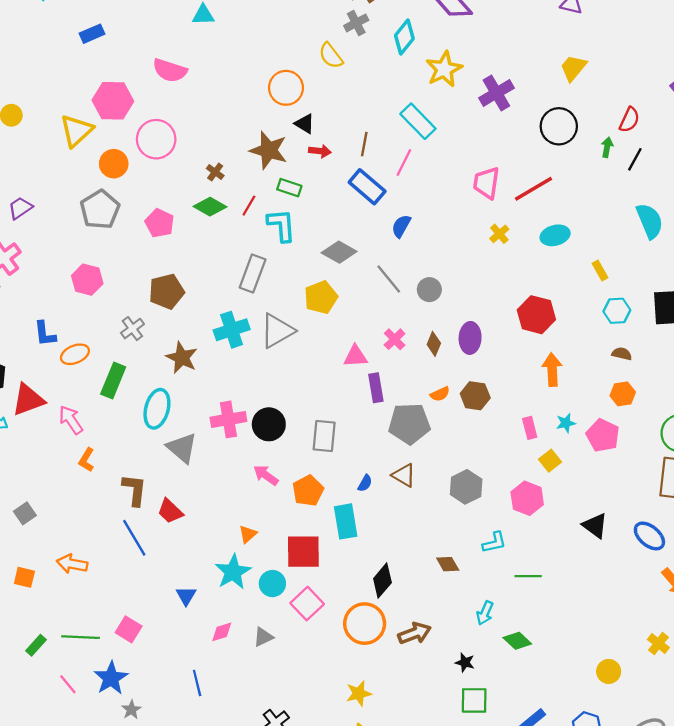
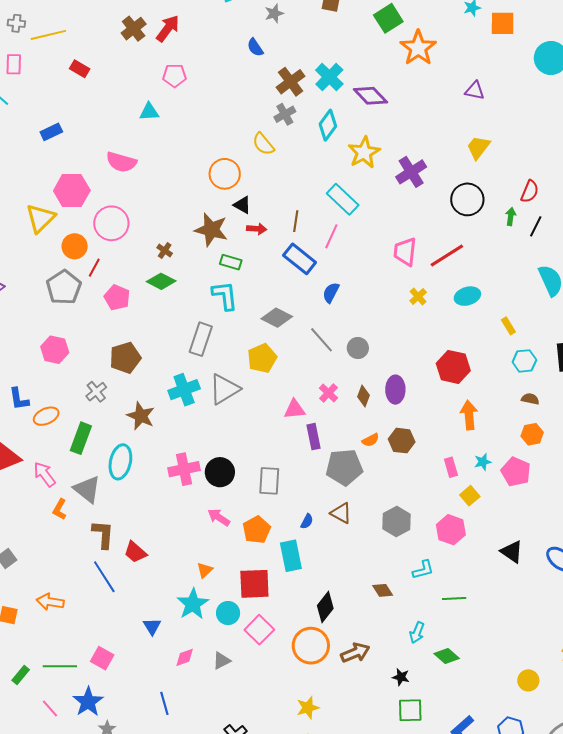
red line: (249, 206) -> (94, 268), moved
gray triangle: (182, 448) -> (87, 489), moved

